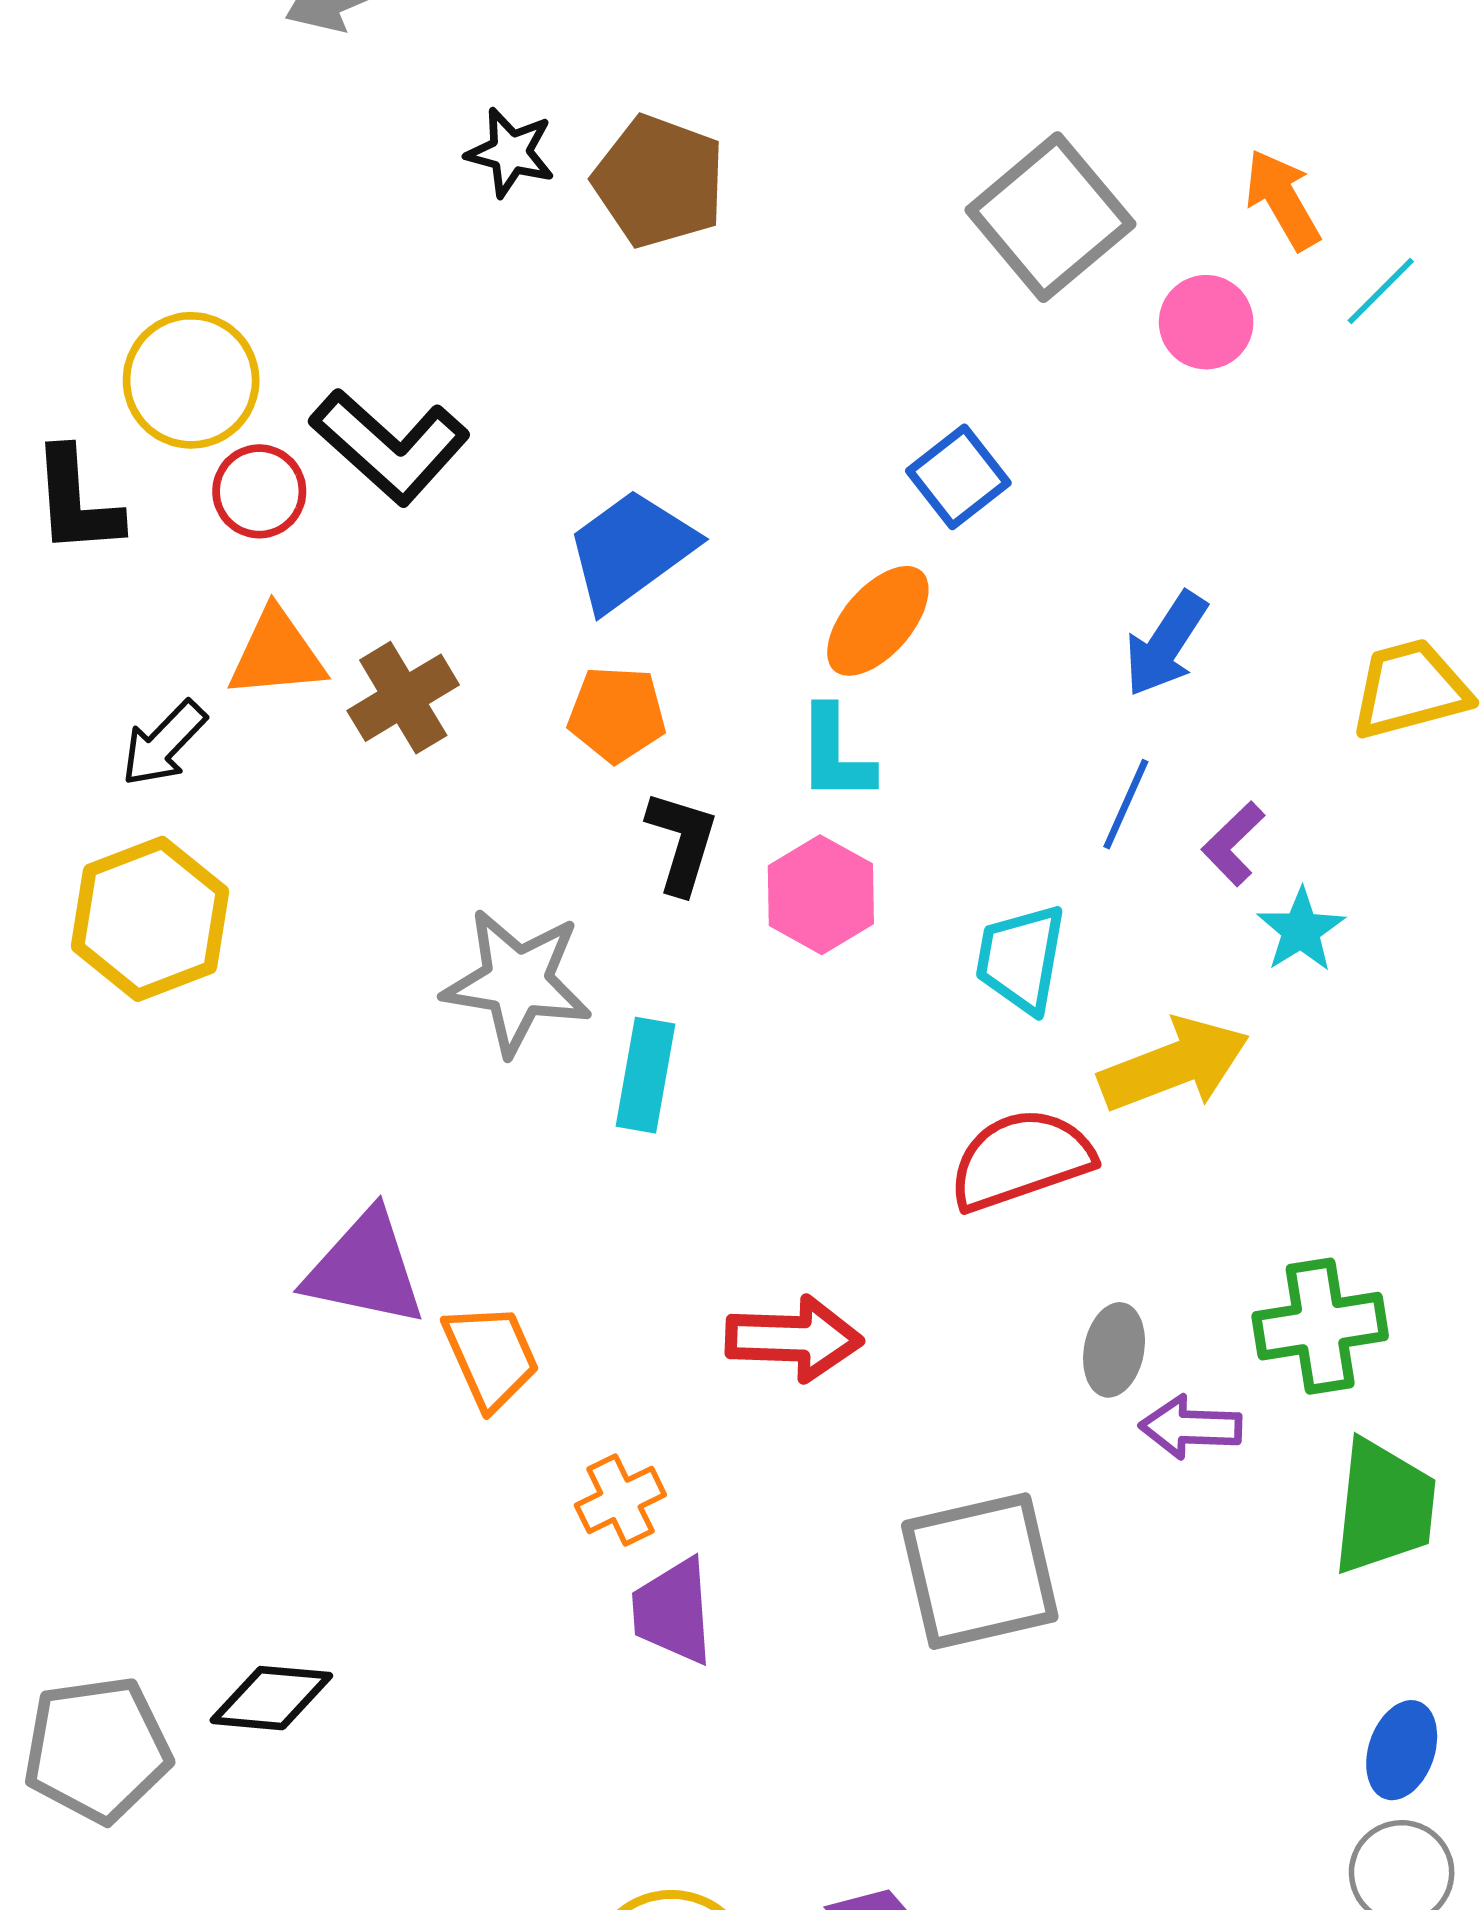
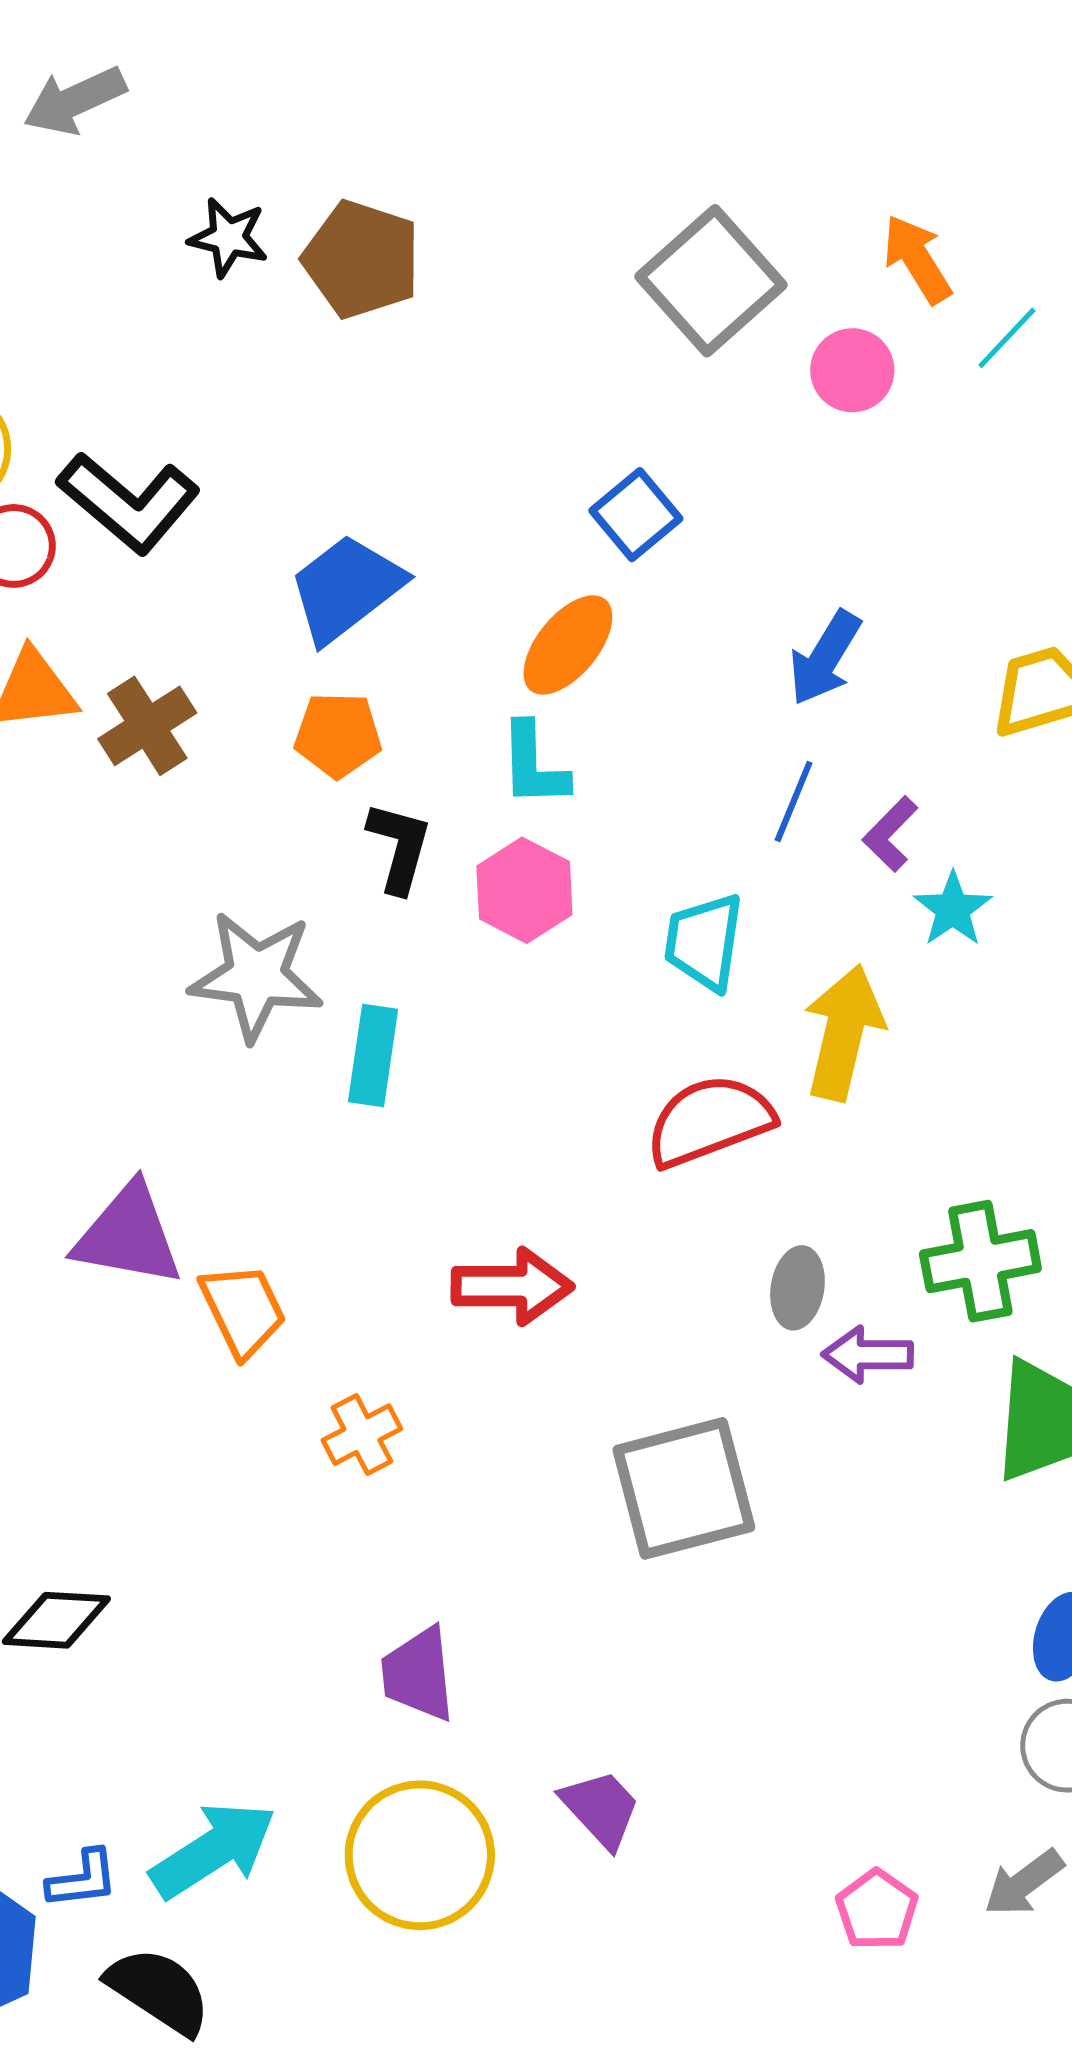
yellow arrow: (1174, 1065) -> (843, 1032), turned -54
purple trapezoid: (673, 1611) -> (418, 1674), moved

